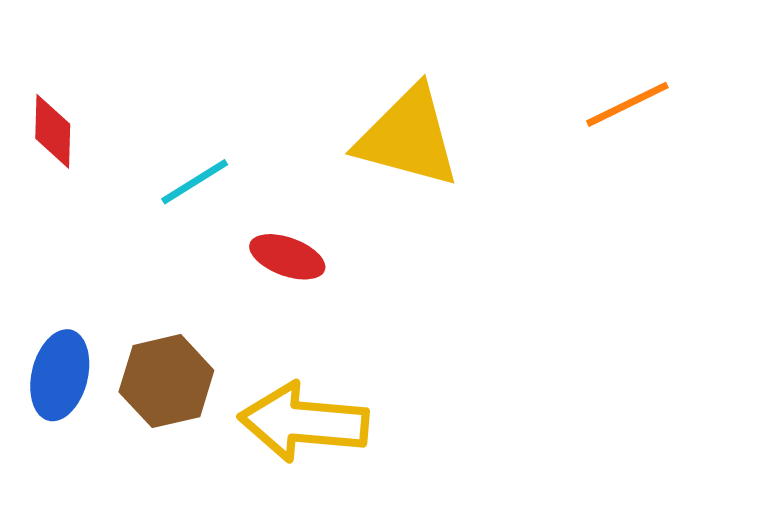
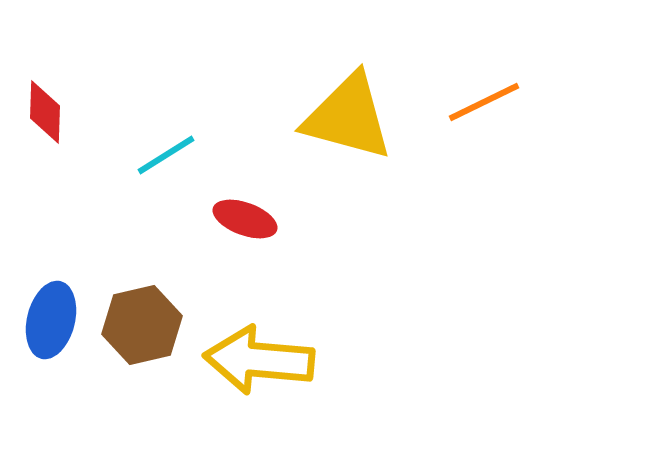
orange line: (627, 104) -> (484, 102), moved

